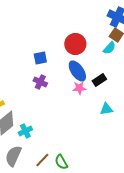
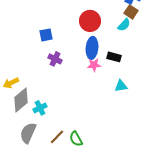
blue square: (40, 58) -> (46, 35), moved
blue ellipse: (77, 71) -> (92, 48), turned 40
black rectangle: (99, 80) -> (114, 57), turned 48

